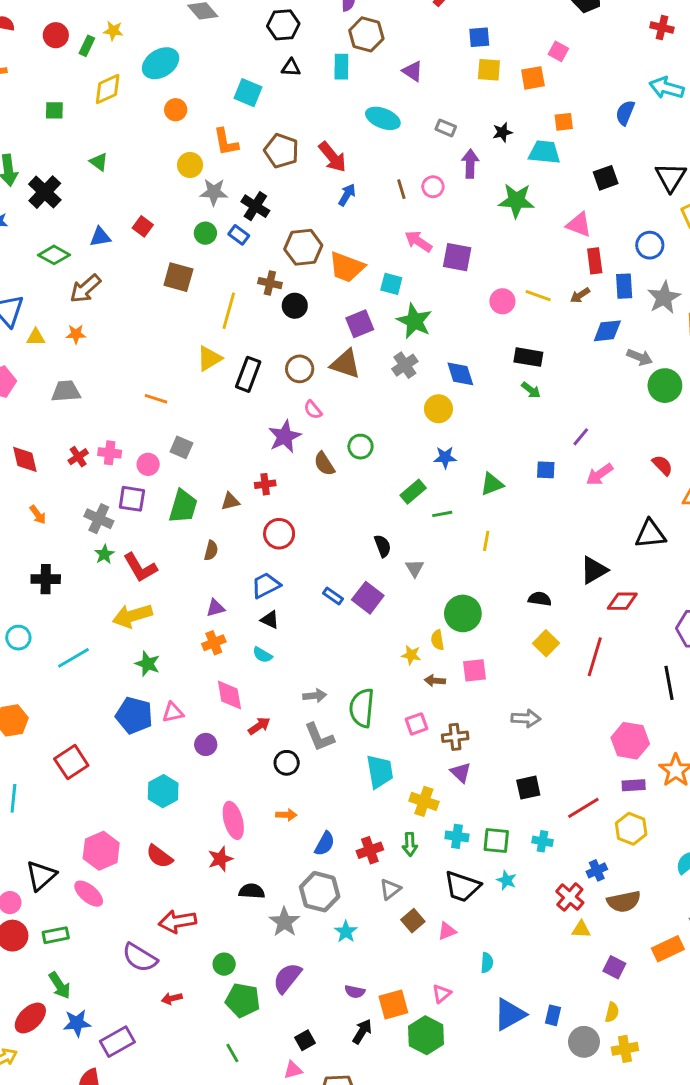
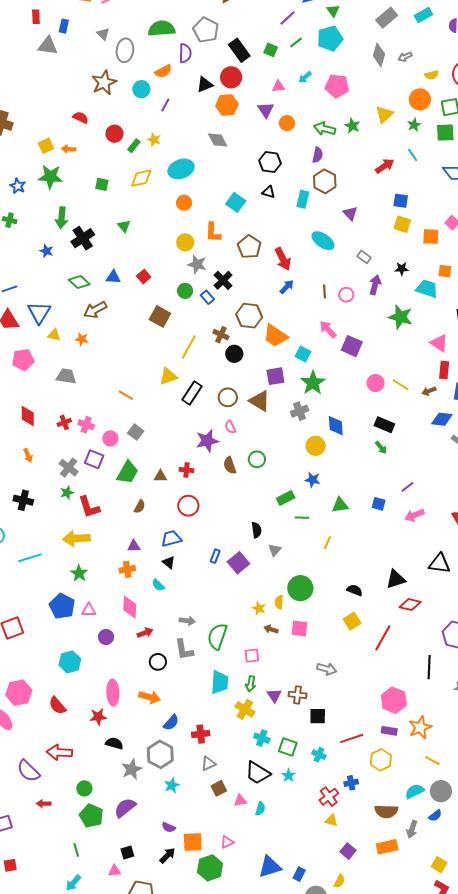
blue rectangle: (333, 596) -> (215, 556), turned 64
brown cross: (455, 737) -> (298, 695), moved
orange arrow: (286, 815) -> (150, 697), size x1.5
green arrow: (410, 844) -> (251, 684), moved
brown semicircle: (624, 902) -> (386, 811), moved
cyan semicircle: (487, 963) -> (260, 809), moved

